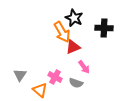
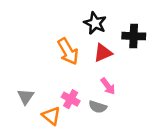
orange arrow: (62, 32) -> (68, 51), moved
red triangle: (73, 47) -> (103, 53), moved

